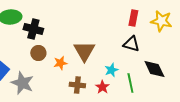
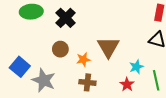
black cross: (33, 29) -> (66, 18), moved, turned 30
brown cross: (77, 85) -> (87, 82), moved

